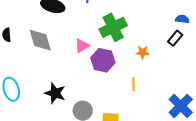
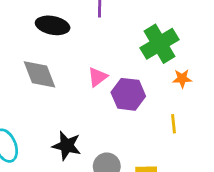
green cross: (113, 27) -> (159, 44), moved

